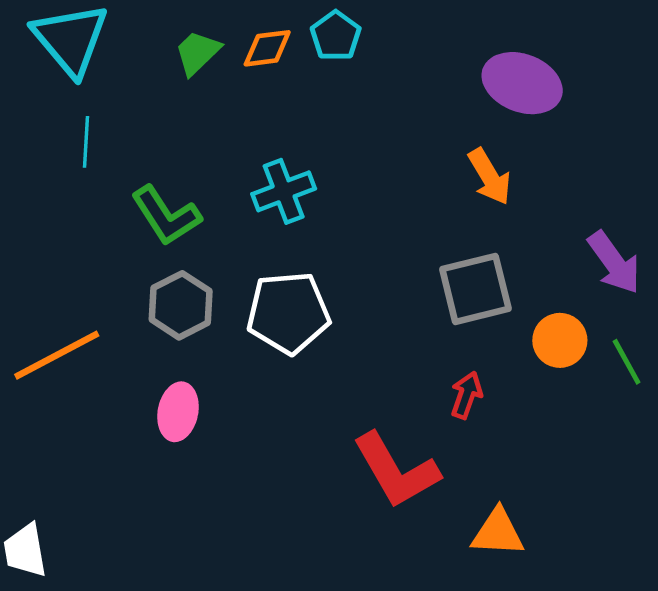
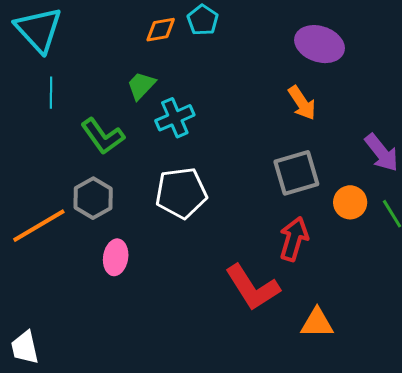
green trapezoid: (197, 53) -> (141, 86), moved
gray hexagon: (181, 305) -> (93, 198), moved
red arrow: (466, 395) -> (294, 239), size x1.5

